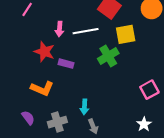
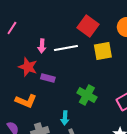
green cross: (108, 56) -> (87, 95), moved, turned -30

